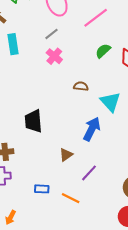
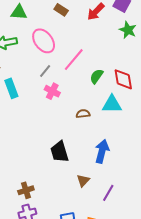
pink line: (96, 18) -> (74, 60), moved
cyan triangle: (110, 102) -> (112, 104), moved, turned -35
black trapezoid: (33, 121) -> (60, 152), moved

